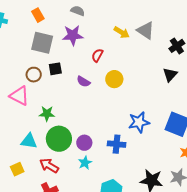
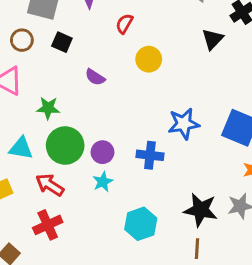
black square: (55, 69) -> (62, 42), turned 32
brown circle: (34, 75) -> (22, 40), moved
black triangle: (170, 75) -> (213, 39), moved
purple semicircle: (83, 82) -> (95, 77), moved

